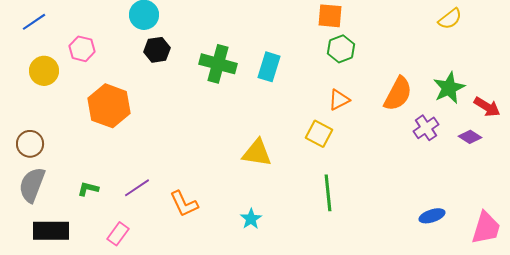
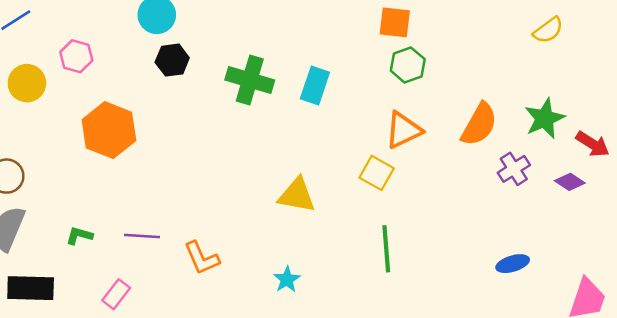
orange triangle: (339, 100) -> (403, 130), size x1.4
purple line: (137, 188) -> (142, 236), turned 36
blue ellipse: (432, 216) -> (513, 264), moved

